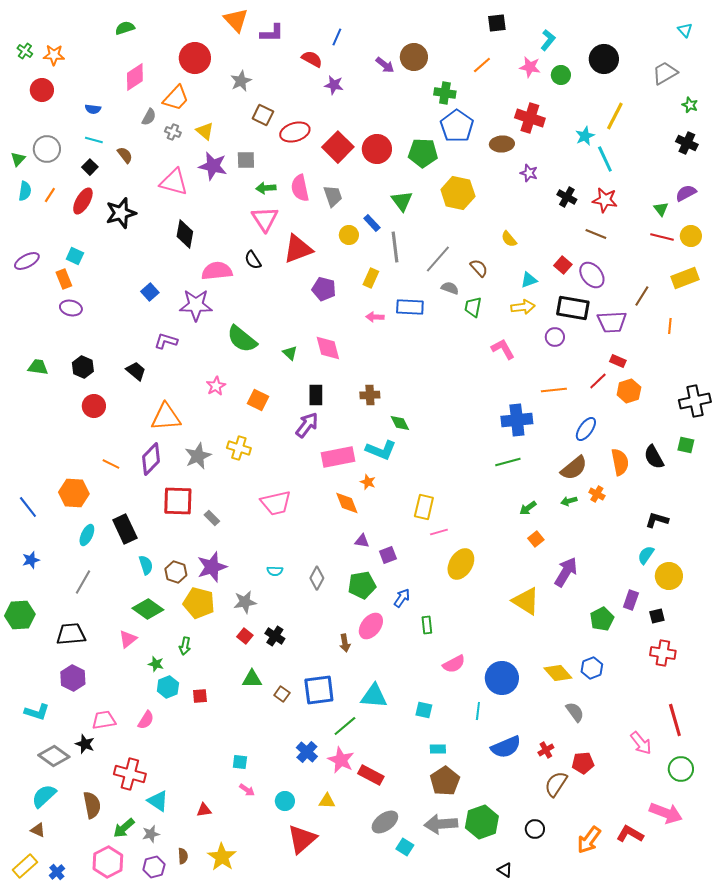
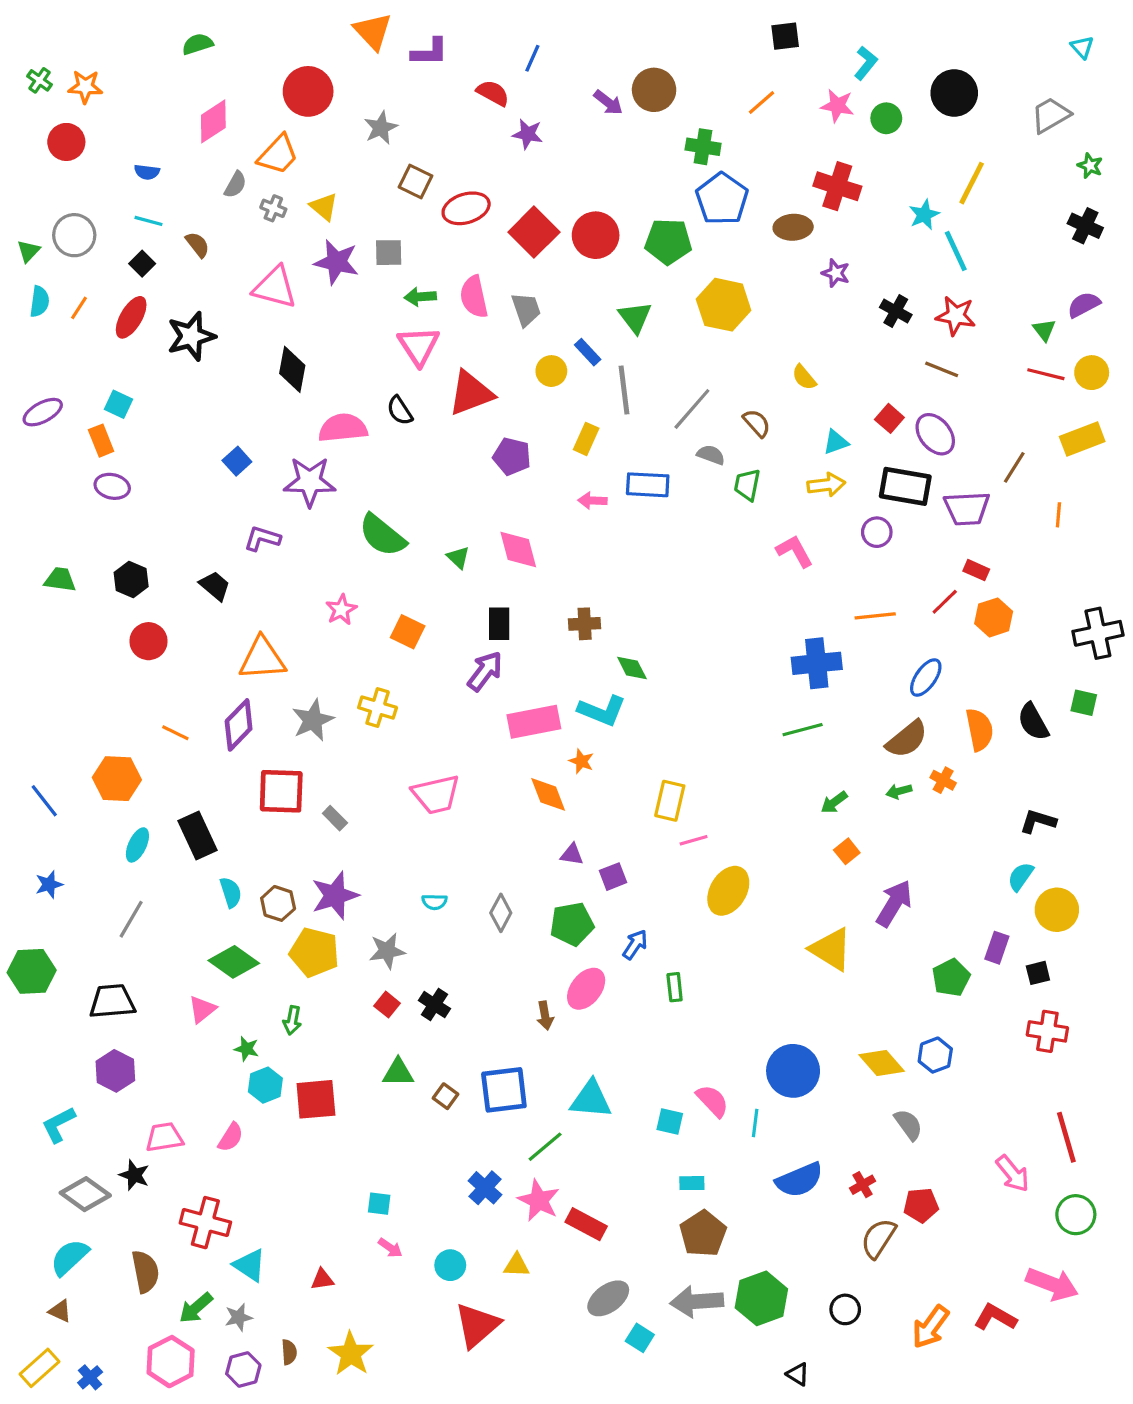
pink semicircle: (454, 664) -> (712, 1101), moved, turned -105
red square: (200, 696) -> (316, 1099), size x1.8
cyan L-shape: (37, 712) -> (58, 1125), turned 135

